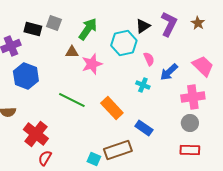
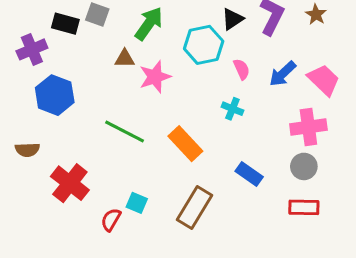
blue arrow: (169, 72) -> (283, 74), moved
blue rectangle: (144, 128) -> (249, 174), moved
brown rectangle: (118, 150) -> (194, 207), turned -40
red semicircle: (45, 158) -> (111, 220), moved
cyan square: (94, 159) -> (137, 203), moved

